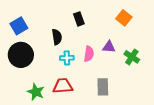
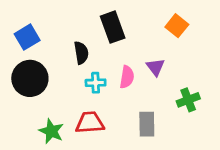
black rectangle: (79, 19) -> (113, 27), size x1.5
purple triangle: (109, 47) -> (155, 67), turned 48
green cross: (132, 57) -> (188, 100), moved, turned 35

